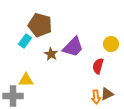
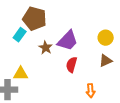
red semicircle: (98, 66) -> (72, 65), moved
brown triangle: (107, 94) -> (106, 61), moved

